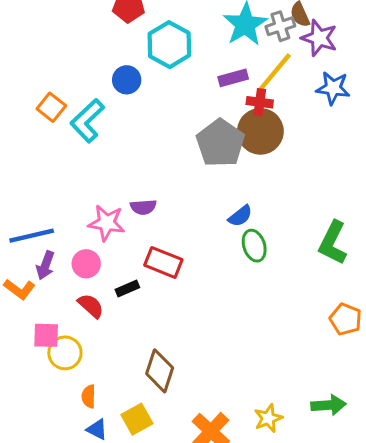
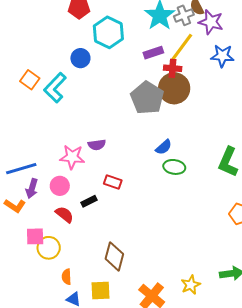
green ellipse: (254, 246) -> (174, 167), turned -60
red rectangle: (163, 262) -> (113, 182), size x0.7
yellow square: (137, 419) -> (101, 290), turned 30

